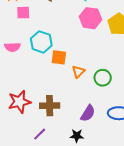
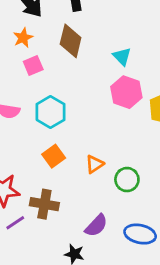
pink square: (23, 13) -> (33, 66), turned -32
orange square: (59, 57) -> (54, 156), moved, turned 35
purple line: (40, 134) -> (15, 223), moved

